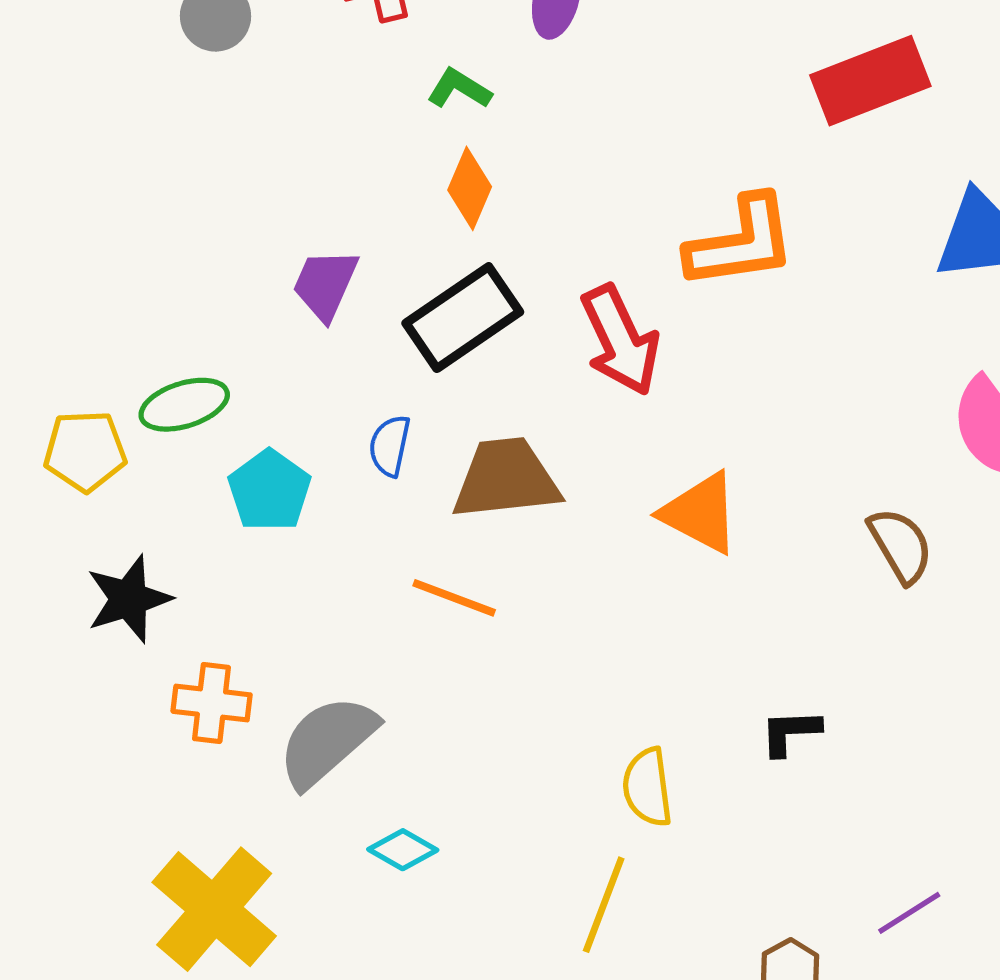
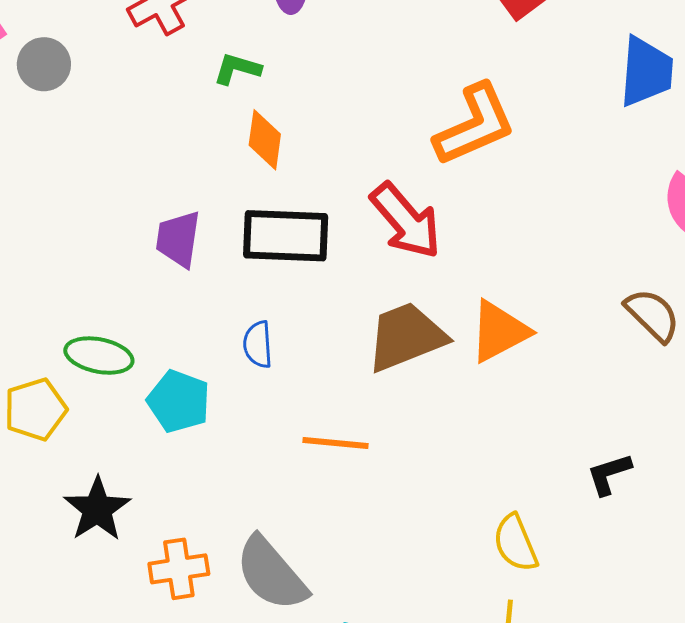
black rectangle: (463, 318) -> (286, 236), turned 52
green ellipse: (184, 405) -> (99, 356), turned 44
brown trapezoid: (506, 479) -> (406, 337), moved
orange triangle: (700, 513) -> (499, 331), turned -40
gray semicircle: (327, 741) -> (271, 574), turned -74

